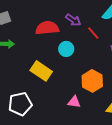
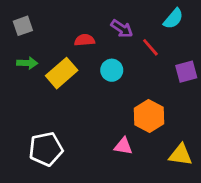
red semicircle: (47, 28) -> (85, 40), size x0.6
yellow rectangle: (41, 71) -> (62, 73), moved, turned -75

